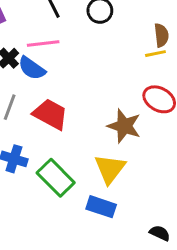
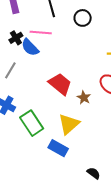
red trapezoid: (50, 114) -> (60, 84), moved
brown star: (124, 126) -> (84, 98), size x0.6

